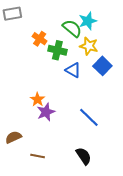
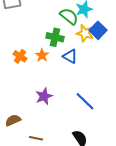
orange cross: (40, 39) -> (20, 56), moved
blue square: (102, 66) -> (98, 30), moved
orange star: (38, 99) -> (42, 55), moved

